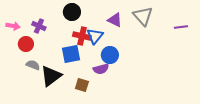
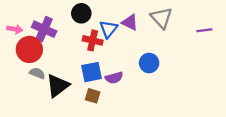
purple cross: (39, 26) -> (44, 29), size x1.5
blue triangle: (95, 36) -> (108, 29), moved
red circle: (26, 44) -> (29, 49), size x1.5
blue square: (71, 54) -> (91, 72), moved
blue circle: (110, 55) -> (149, 63), moved

